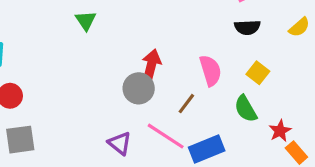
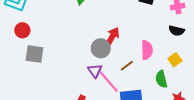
gray square: (20, 140) -> (35, 54), moved
purple triangle: (120, 143) -> (95, 71), moved

